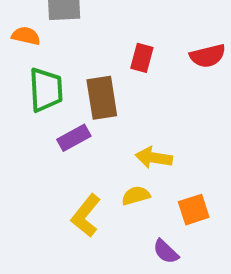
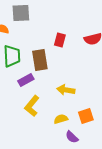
yellow semicircle: (136, 196) -> (61, 119), moved
yellow L-shape: (86, 216) -> (32, 106), moved

